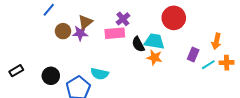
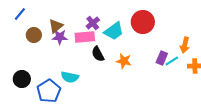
purple star: (80, 33) -> (60, 37), moved
cyan trapezoid: (154, 41) -> (114, 31), moved, turned 135
black semicircle: (138, 44) -> (98, 54), moved
cyan line: (208, 65) -> (172, 61), moved

